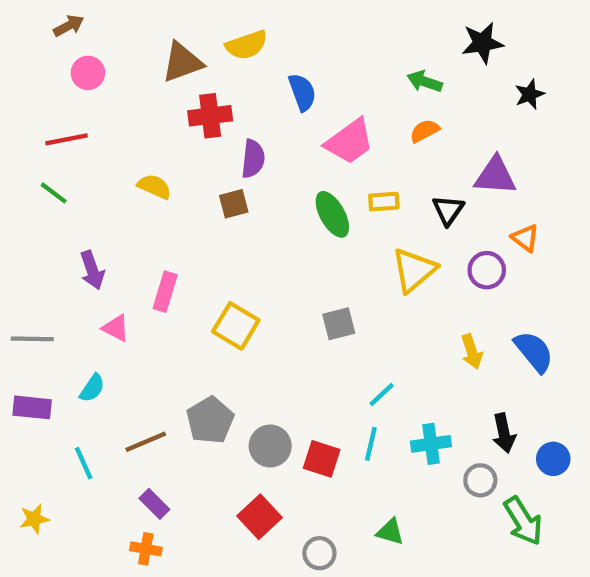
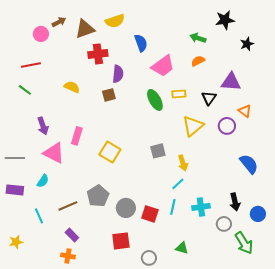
brown arrow: (69, 26) -> (59, 22), moved
pink triangle: (116, 328) -> (54, 153), size x1.6
yellow arrow: (472, 352) -> (183, 163), moved
red square: (259, 517) -> (121, 241), turned 36

